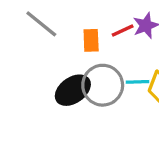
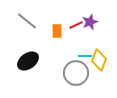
gray circle: (103, 85) -> (76, 73), moved
black ellipse: (73, 90) -> (28, 61), moved

